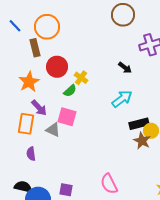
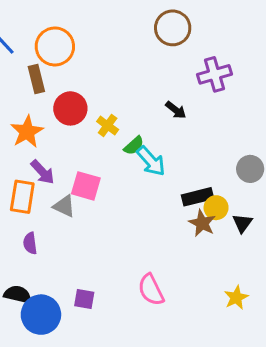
green semicircle: (70, 91) -> (134, 146), moved
cyan arrow: (122, 99) -> (151, 161), moved, turned 85

